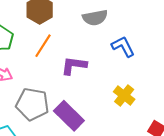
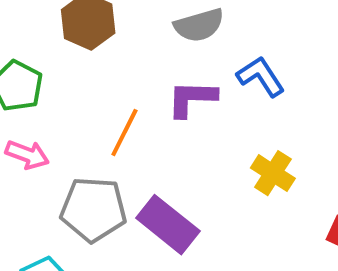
orange line: (43, 46) -> (124, 132), moved
purple L-shape: (74, 66) -> (192, 99), moved

